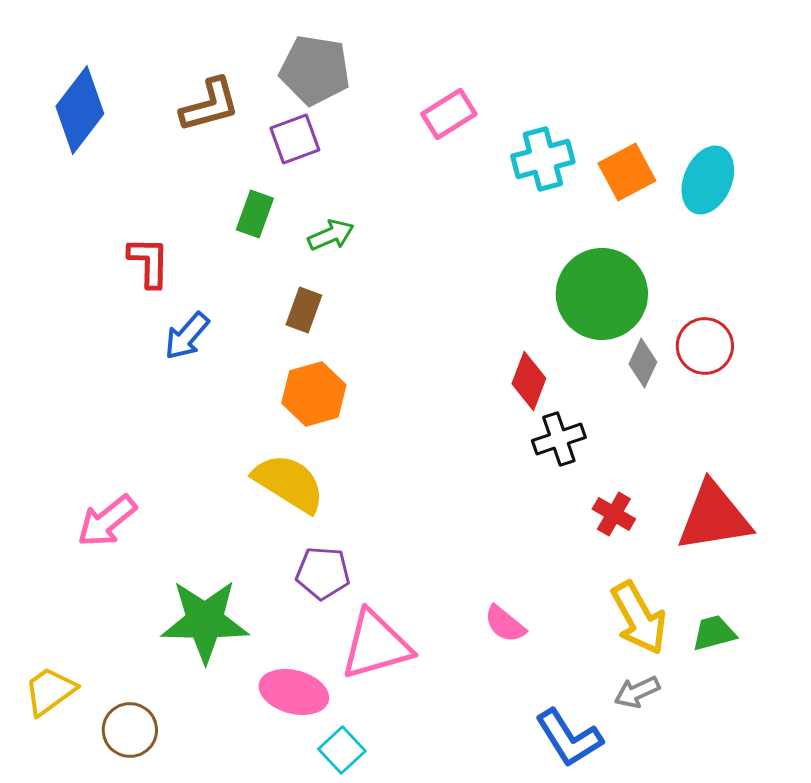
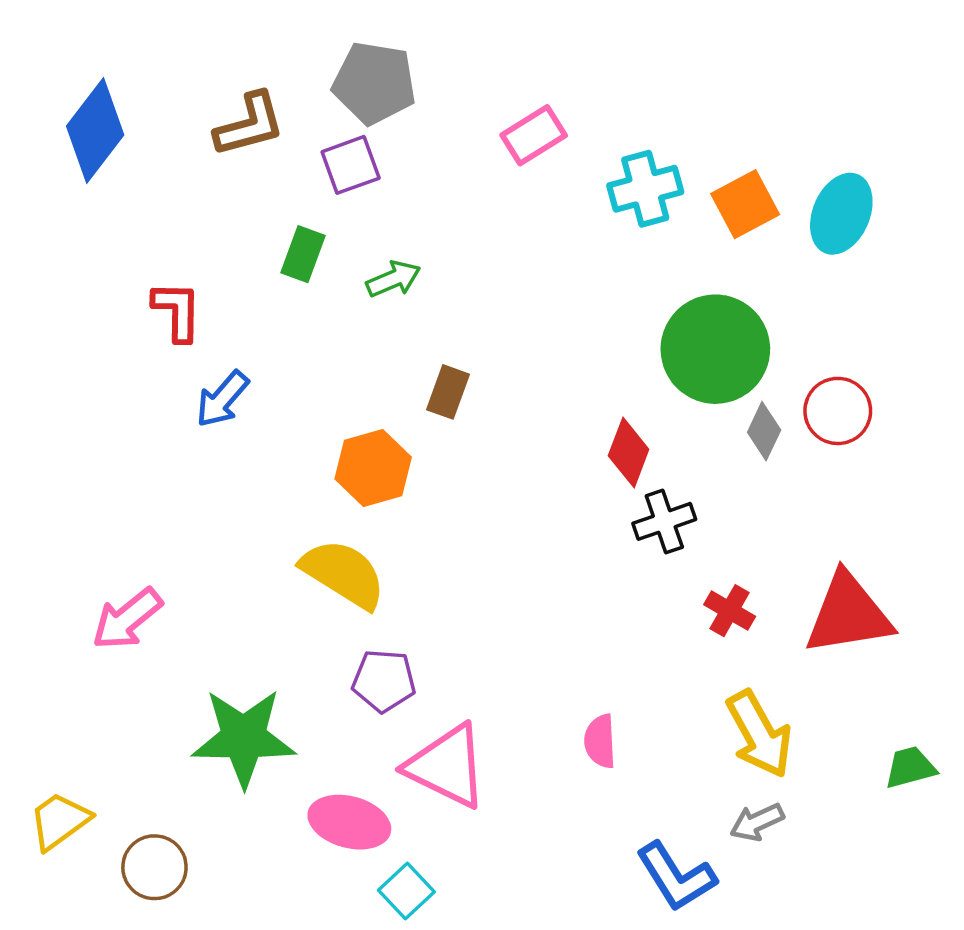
brown rectangle: (304, 310) -> (448, 392), moved
pink semicircle: (505, 624) -> (600, 741), turned 48
green trapezoid: (714, 633) -> (910, 767), moved
pink triangle: (376, 645) -> (447, 766), turned 42

